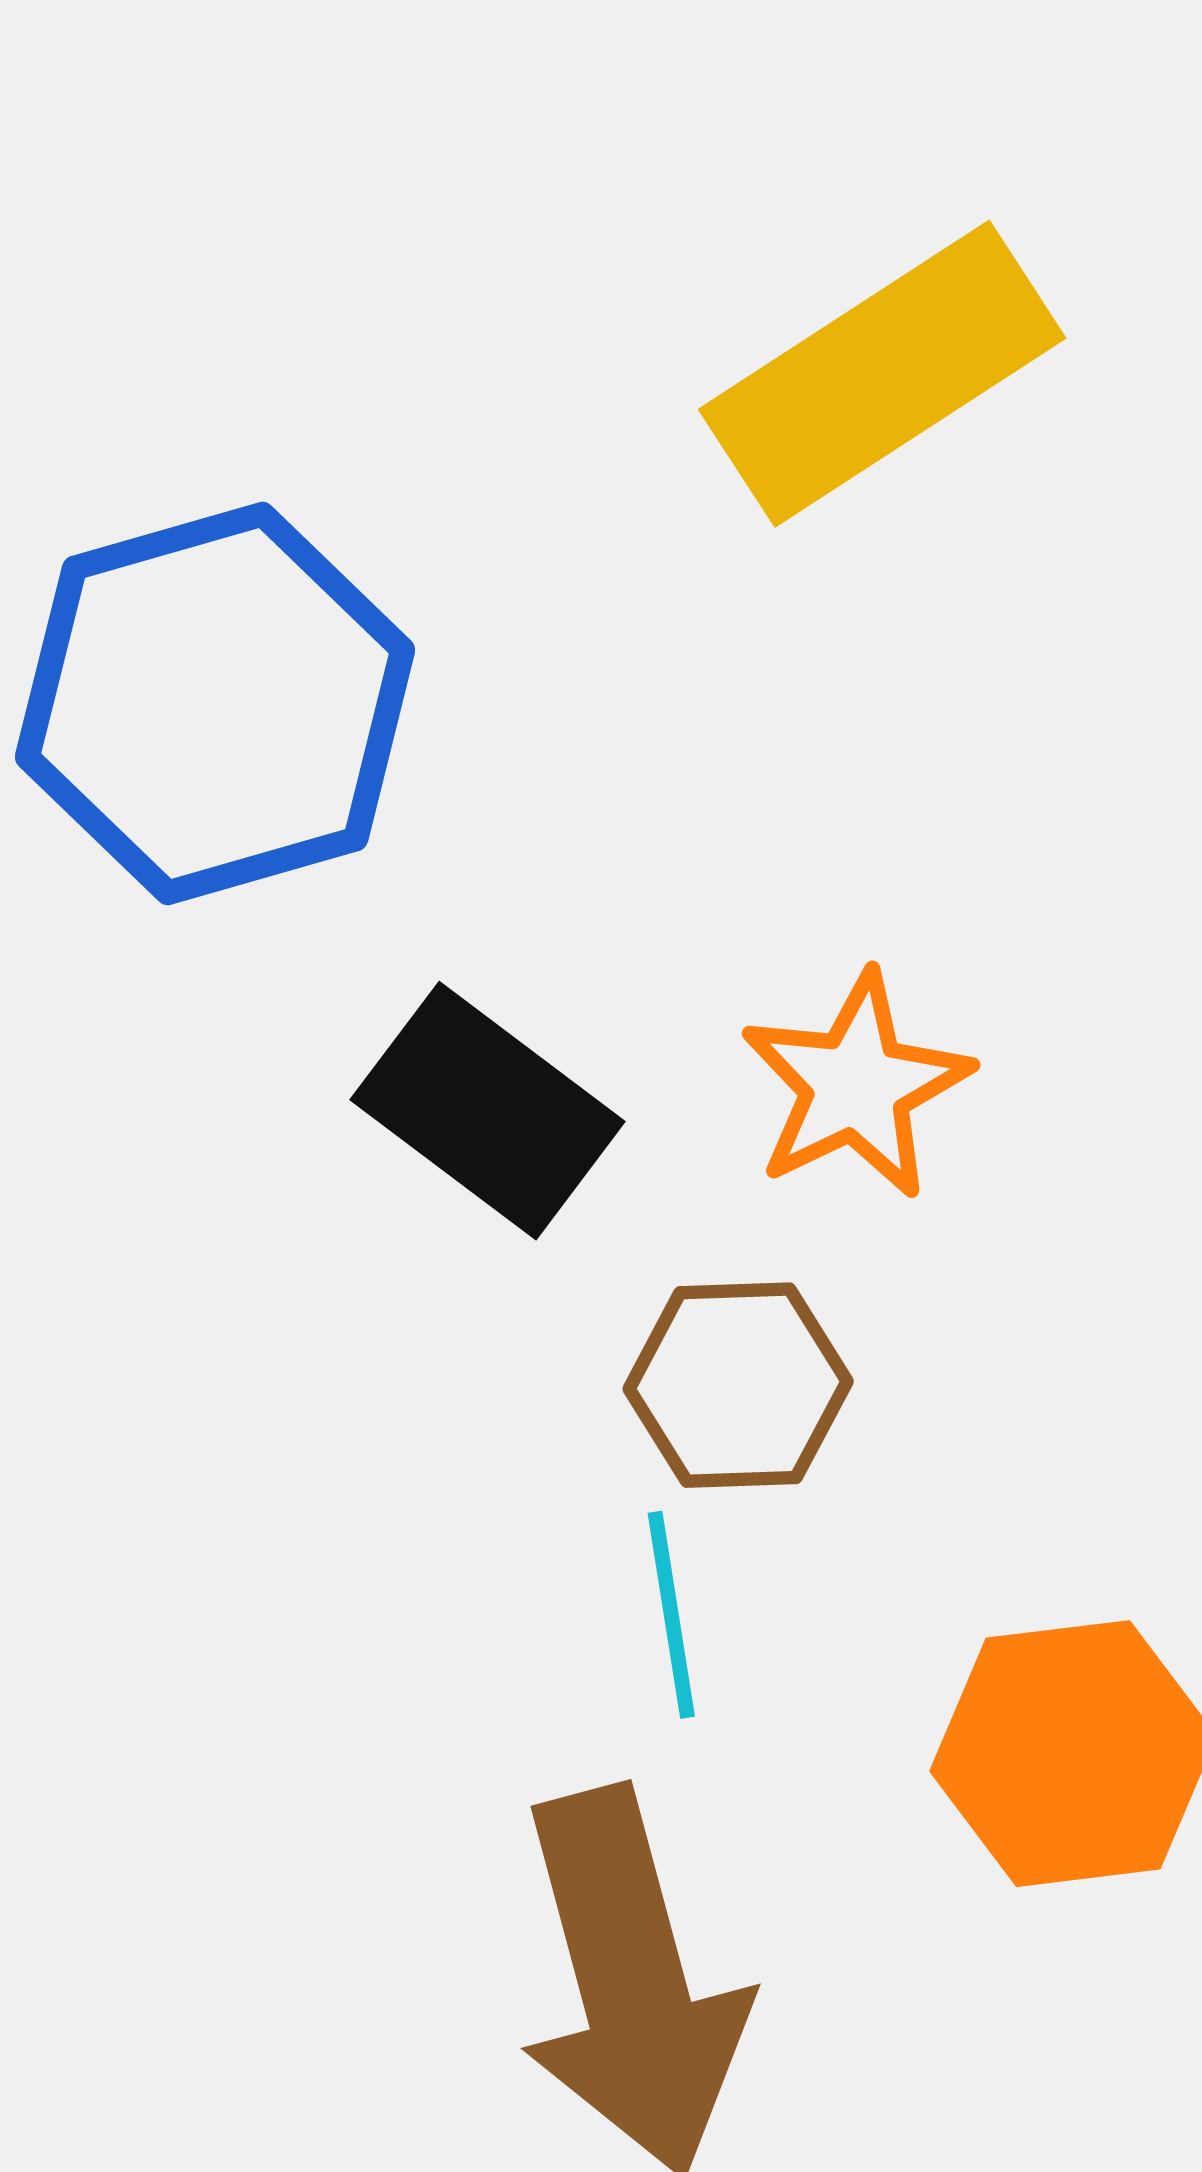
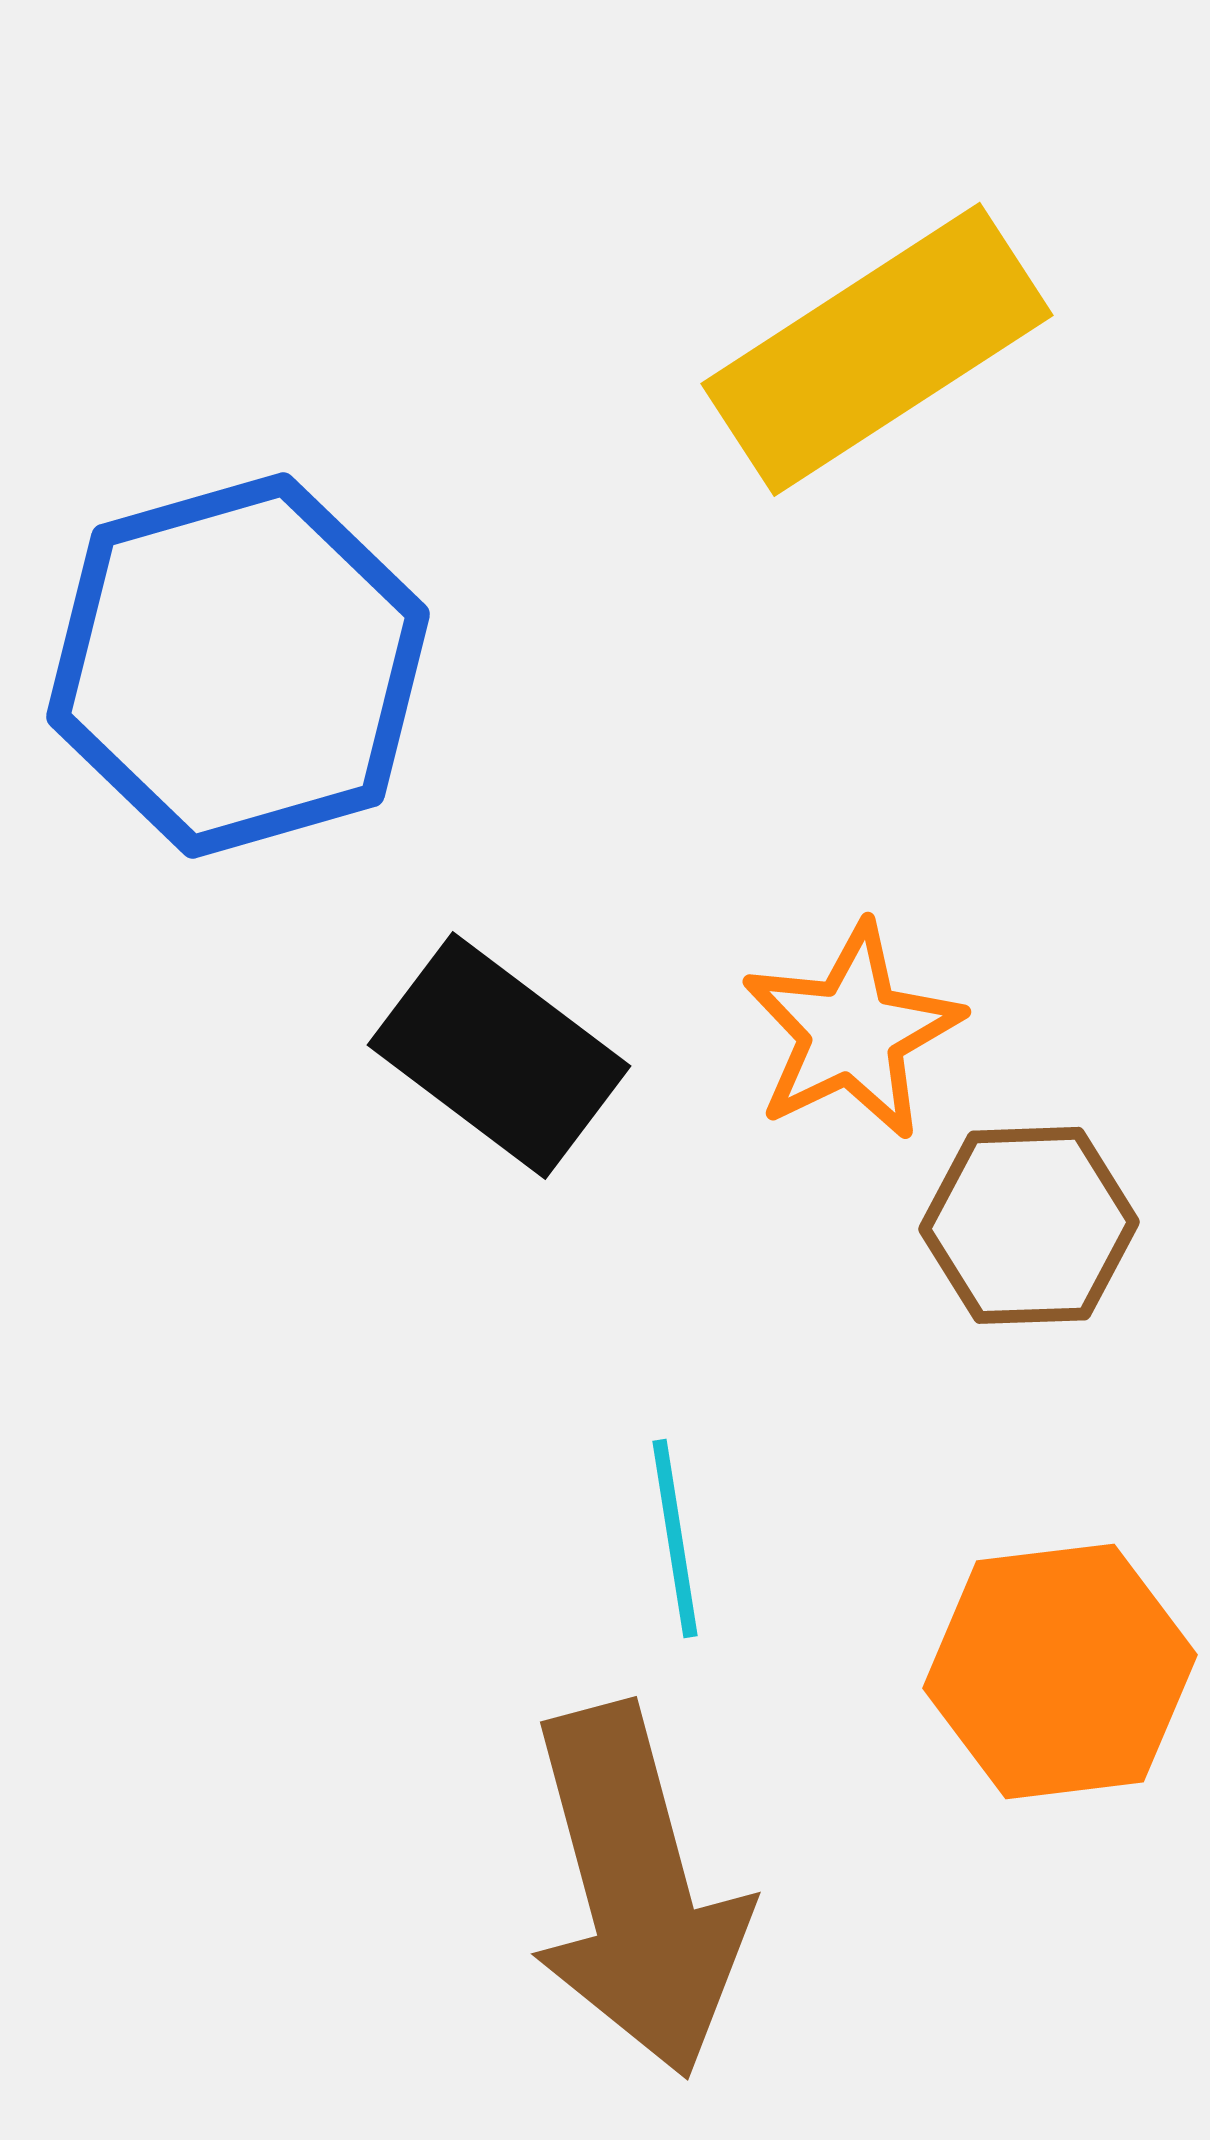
brown hexagon: (738, 1385) -> (1029, 1225), moved

